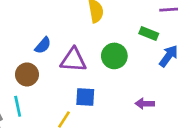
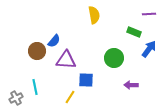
green circle: (114, 56) -> (114, 58), moved
purple triangle: (73, 60) -> (66, 60), moved
brown circle: (27, 74) -> (37, 51), moved

